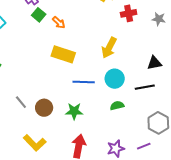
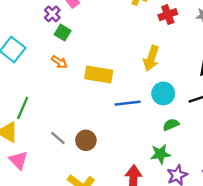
orange arrow: (59, 22) -> (59, 62), moved
green star: (74, 111) -> (160, 154), moved

